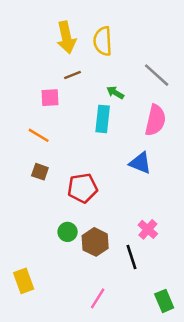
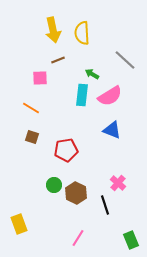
pink semicircle: (155, 120) -> (110, 96), moved, turned 45

